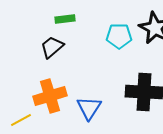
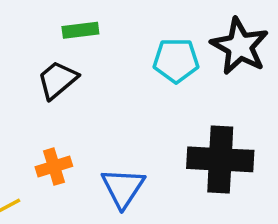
orange cross: (50, 96) -> (54, 167), size x0.6

